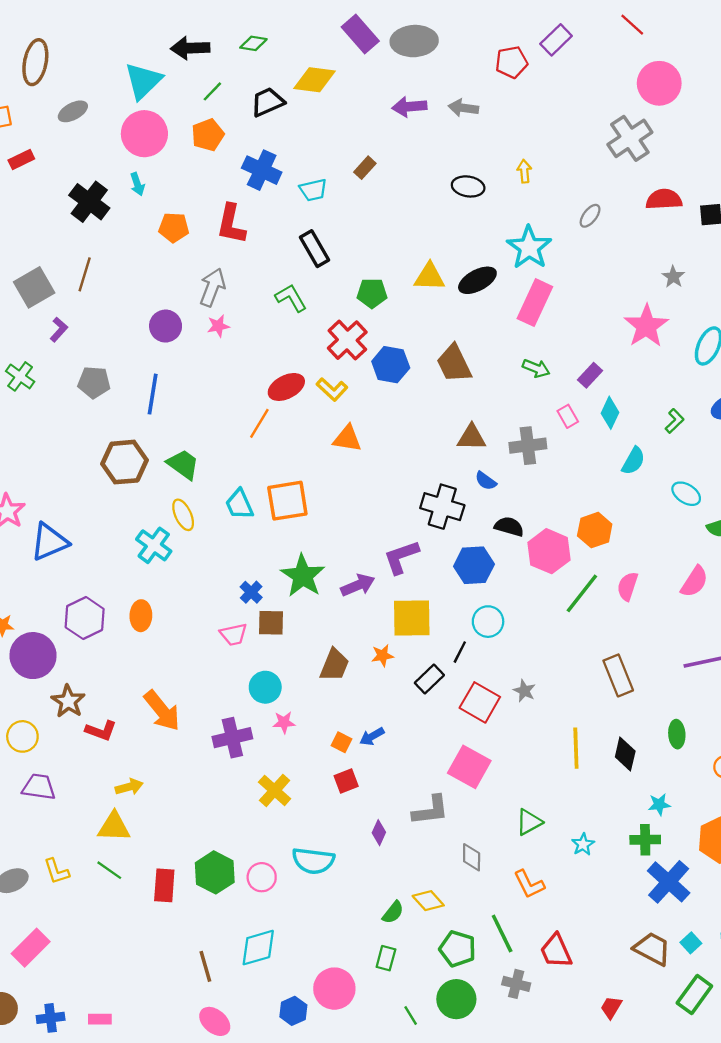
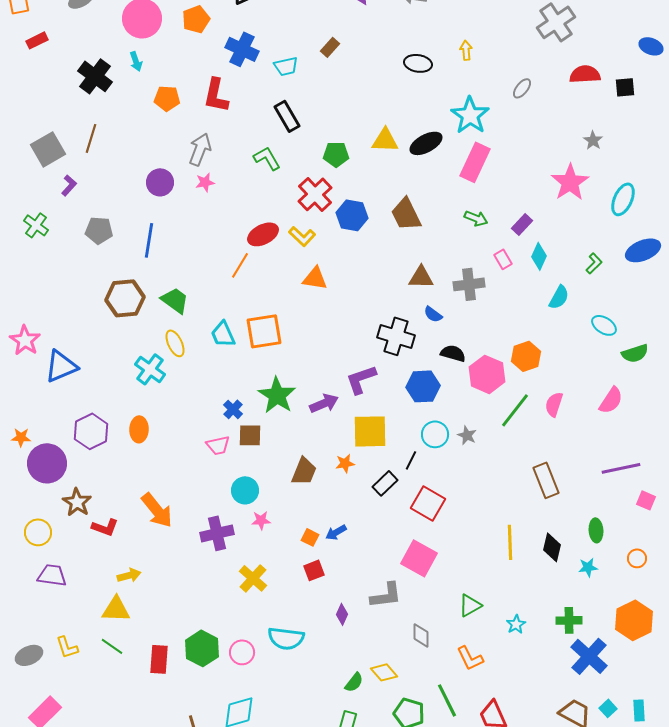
gray star: (524, 691) -> (467, 435), moved
cyan star: (659, 804) -> (588, 567), moved

